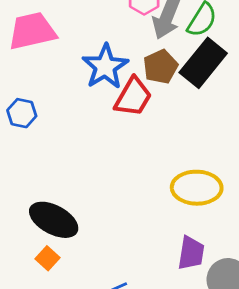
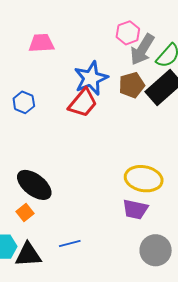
pink trapezoid: (32, 31) -> (41, 43), size x0.7
red trapezoid: (133, 97) -> (83, 103), moved
purple trapezoid: (191, 253) -> (135, 209), moved, turned 84

